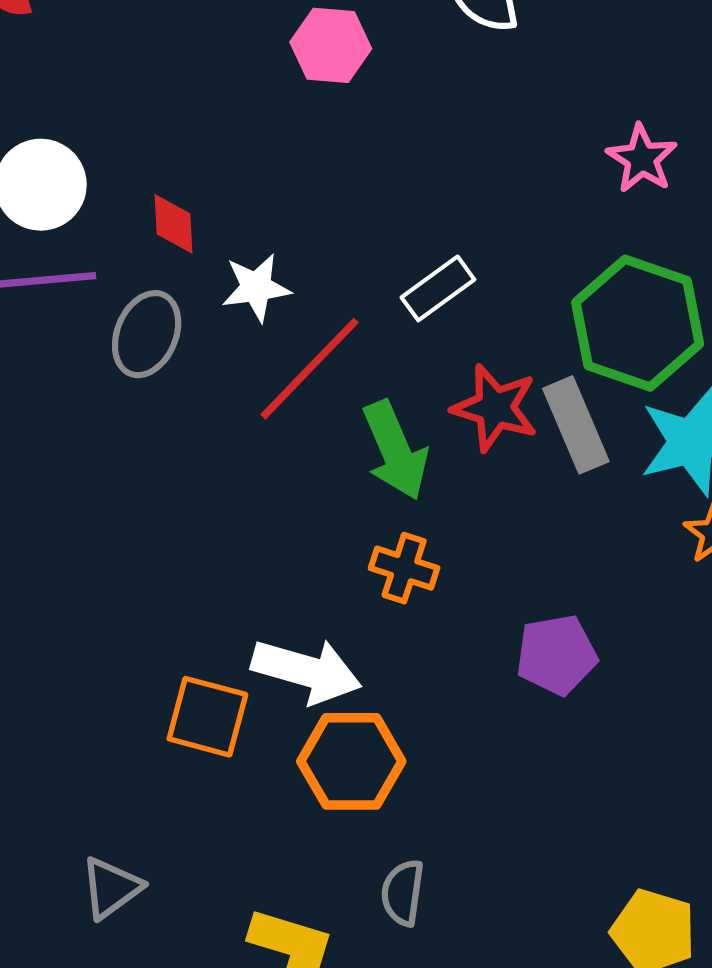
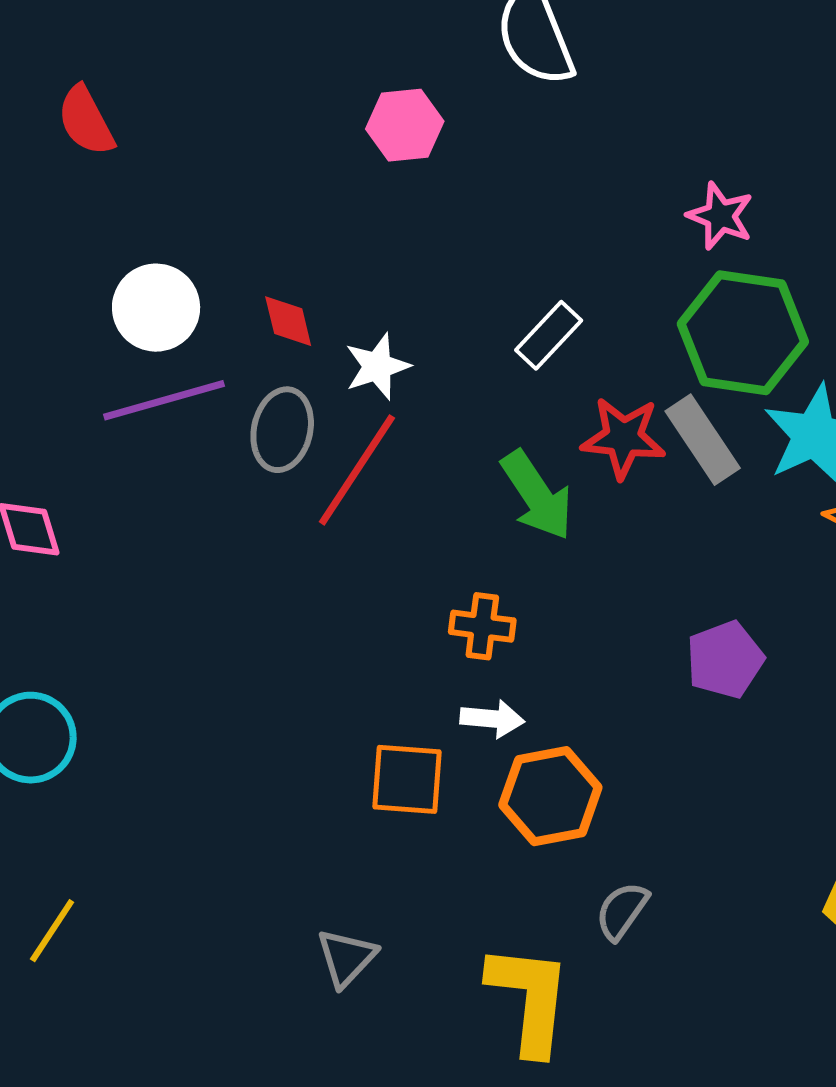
pink star: (642, 159) -> (720, 216), moved
red line: (309, 369) -> (357, 470), moved
orange cross: (404, 568) -> (482, 626), moved
white arrow: (307, 671) -> (492, 719), size x0.6
gray semicircle: (403, 893) -> (622, 911), turned 38

